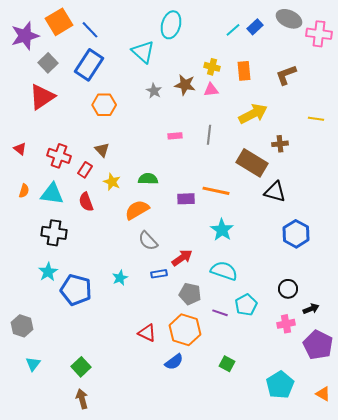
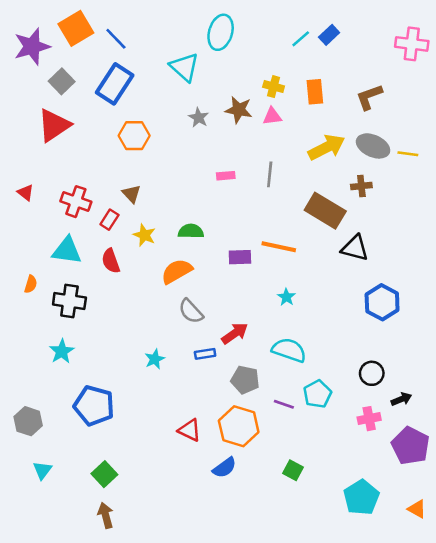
gray ellipse: (289, 19) -> (373, 146), moved
orange semicircle: (24, 191) -> (31, 284), moved
cyan star: (222, 230) -> (286, 297), size x0.6
blue pentagon: (76, 290) -> (94, 406), moved

